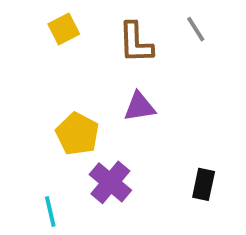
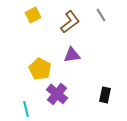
brown L-shape: (136, 43) -> (70, 22), turned -125

